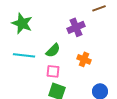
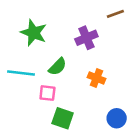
green star: (22, 23) -> (34, 33), moved
pink square: (53, 71) -> (47, 93), moved

